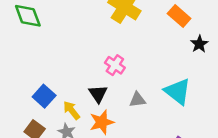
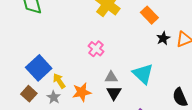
black triangle: (98, 94) -> (114, 93), moved
blue square: (44, 96) -> (39, 68), size x1.4

